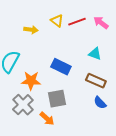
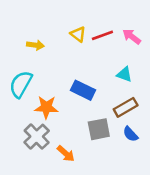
yellow arrow: (31, 30) -> (35, 45), moved
brown rectangle: (96, 81) -> (126, 107), turned -54
gray square: (57, 99) -> (99, 129), moved

